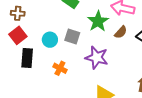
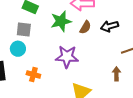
green star: (98, 21) -> (61, 21), turned 30
gray square: (72, 36) -> (24, 29), moved

